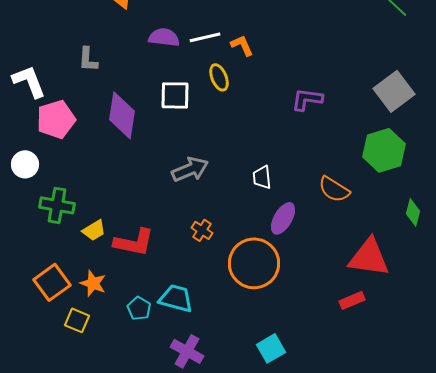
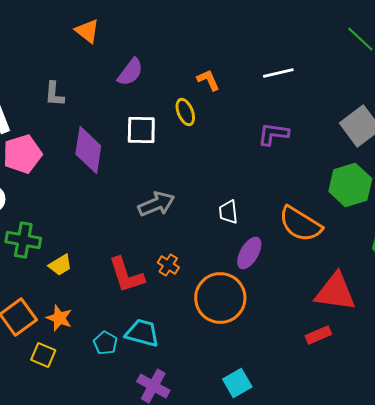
purple semicircle: (164, 37) -> (130, 72), turned 120
white line: (205, 37) -> (278, 73), moved
orange semicircle: (334, 189) -> (300, 224), size x1.4
red L-shape: (134, 242) -> (126, 275), moved, turned 60

